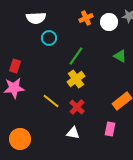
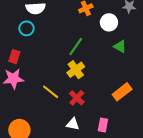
white circle: (109, 22) -> (109, 22), moved
cyan circle: (49, 38) -> (26, 28), moved
pink rectangle: (110, 129) -> (103, 125), moved

